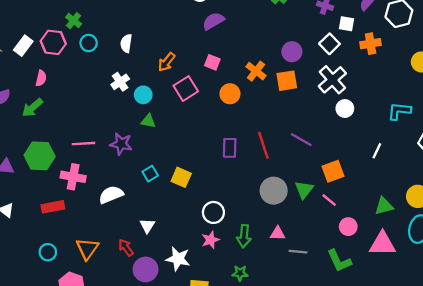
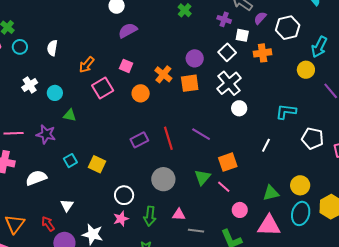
white cross: (120, 82) -> (30, 85), moved
cyan circle: (143, 95) -> (55, 93), moved
purple rectangle: (230, 148) -> (139, 140), turned 60
gray circle: (274, 191) -> (163, 179), moved

